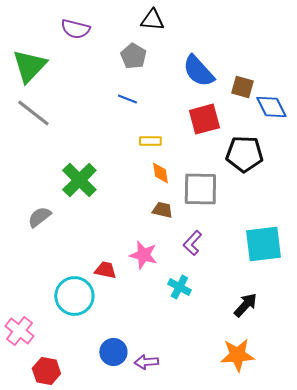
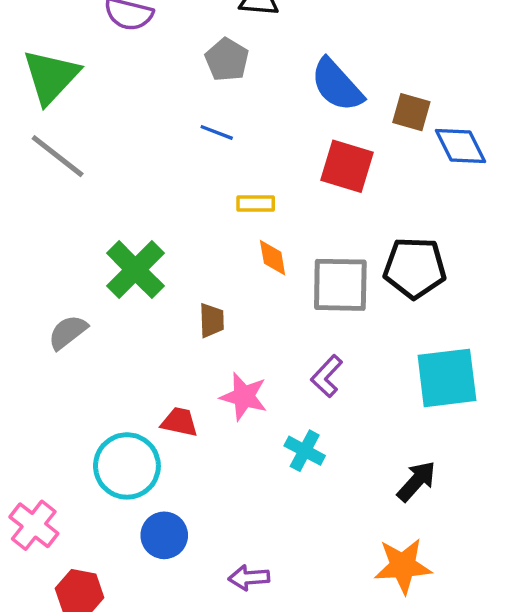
red square: (204, 119) -> (347, 166), turned 32
black pentagon: (244, 154) -> (415, 268), moved
brown trapezoid: (162, 210) -> (212, 320), moved, turned 75
blue circle: (113, 352) -> (164, 535), moved

